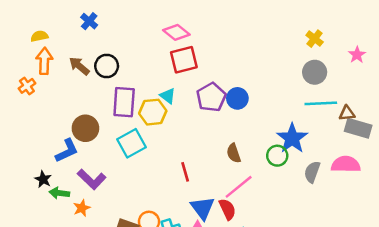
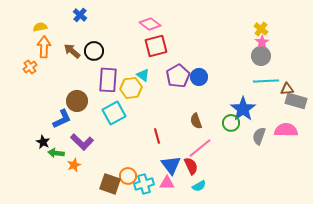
pink star: (357, 55) -> (262, 42), moved

